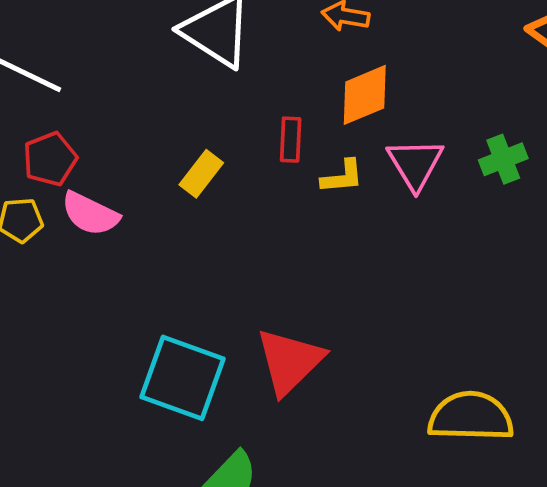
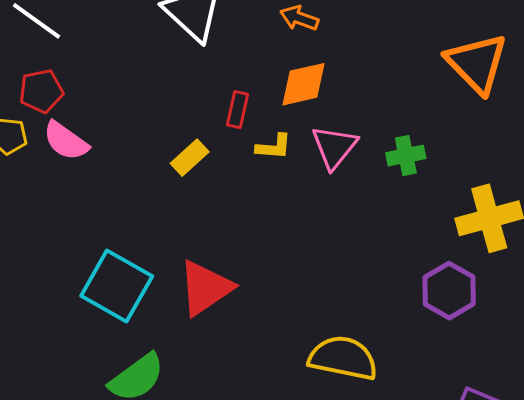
yellow rectangle: (201, 174) -> (190, 158), moved

